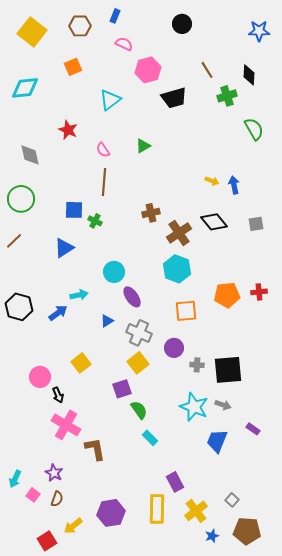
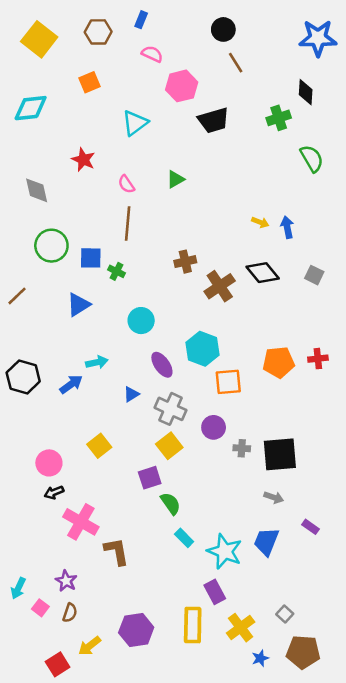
blue star: (259, 31) -> (318, 38), size x1.4
brown line: (207, 70) -> (236, 63), moved
green circle: (21, 199) -> (51, 246), moved
gray square: (256, 224) -> (314, 275), turned 35
cyan hexagon: (177, 269) -> (202, 349), moved
cyan circle: (114, 272) -> (141, 321), moved
black arrow: (58, 395) -> (54, 492), moved, turned 91
cyan star: (194, 407) -> (225, 551), moved

